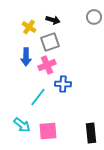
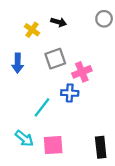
gray square: (50, 42) -> (55, 59), moved
blue arrow: (26, 57) -> (18, 63), moved
pink cross: (47, 65) -> (82, 72), moved

